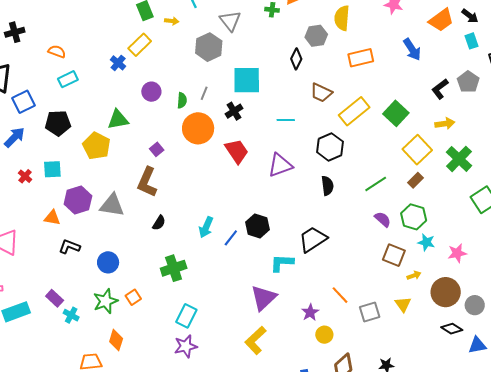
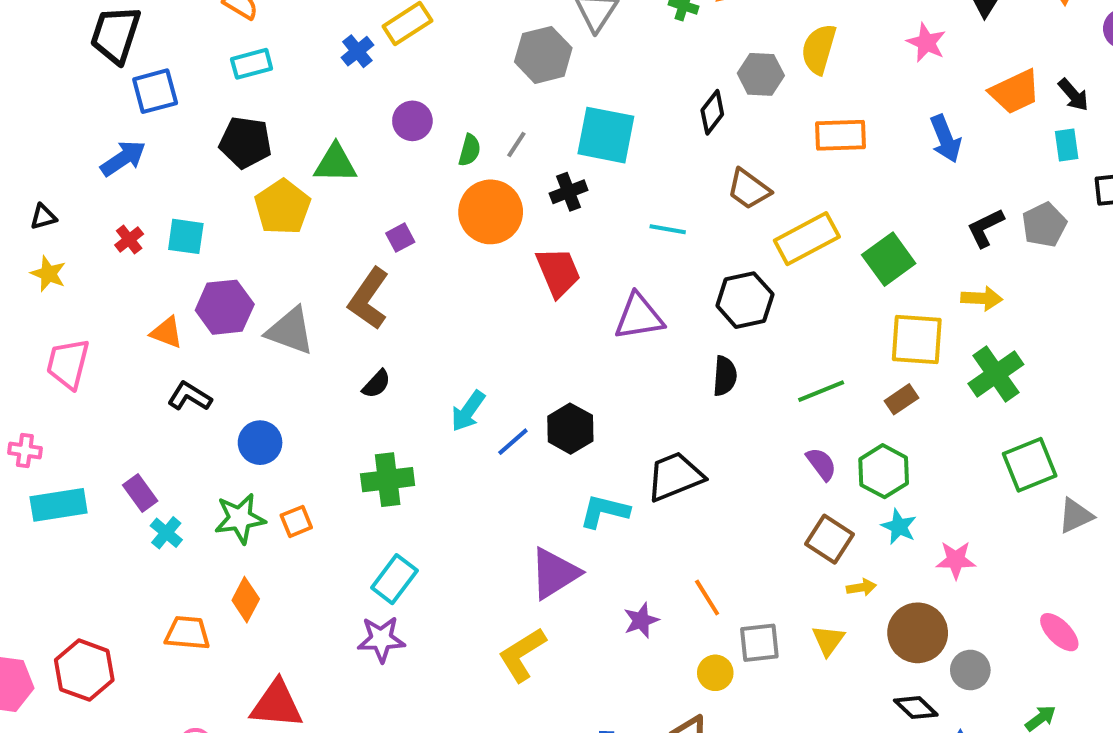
black pentagon: (58, 123) -> (245, 142), moved
yellow square: (417, 150) -> (917, 339), turned 36
yellow circle: (324, 335) -> (715, 673), moved

